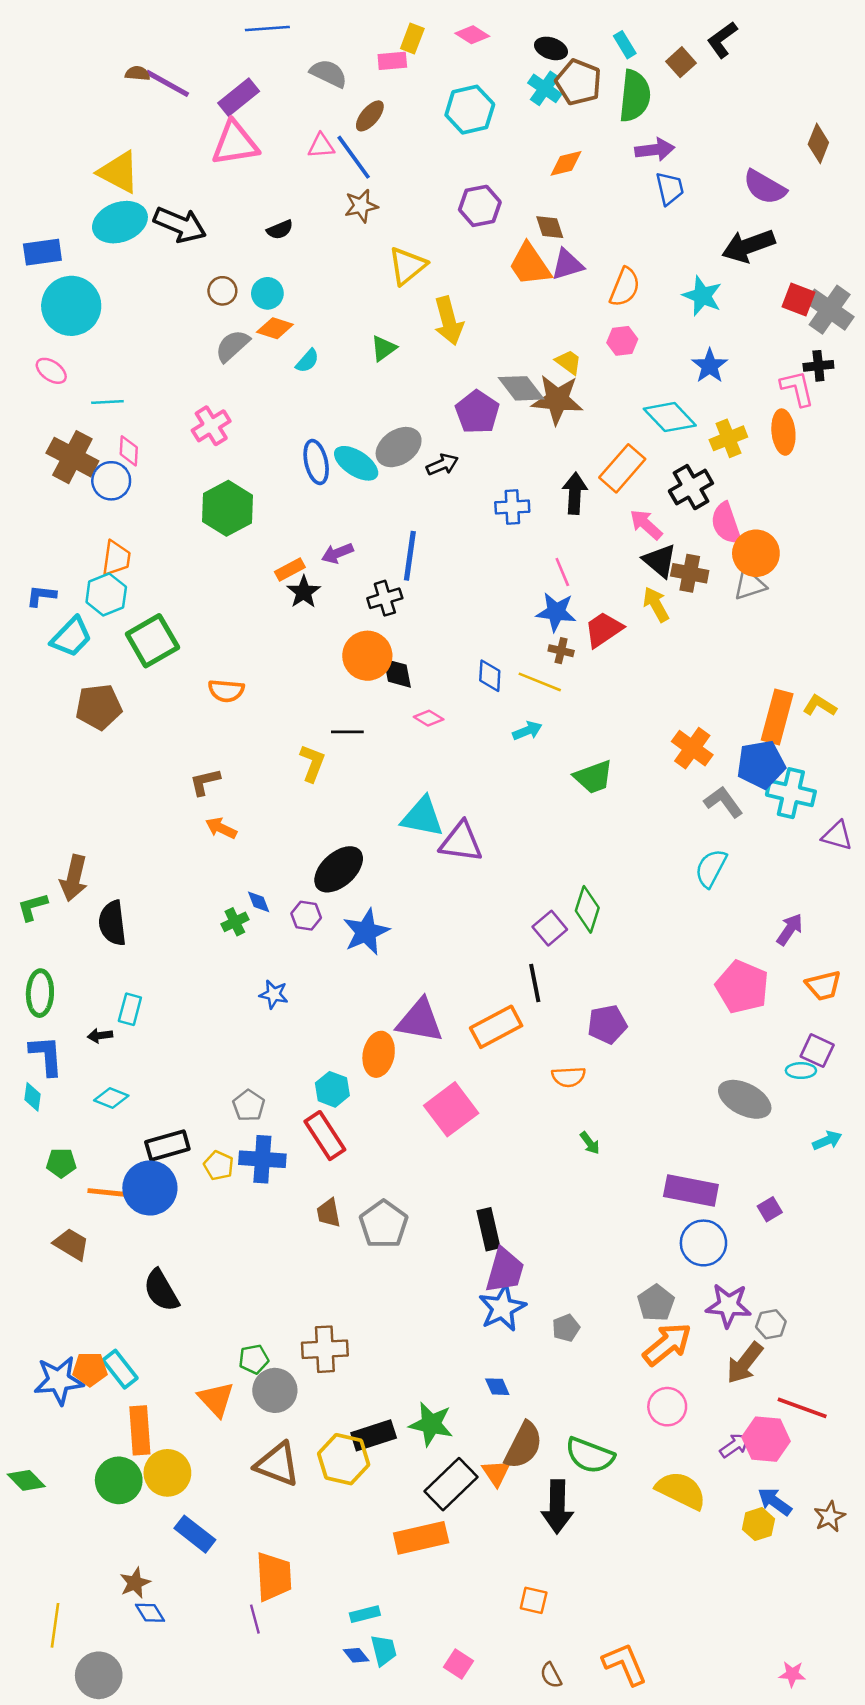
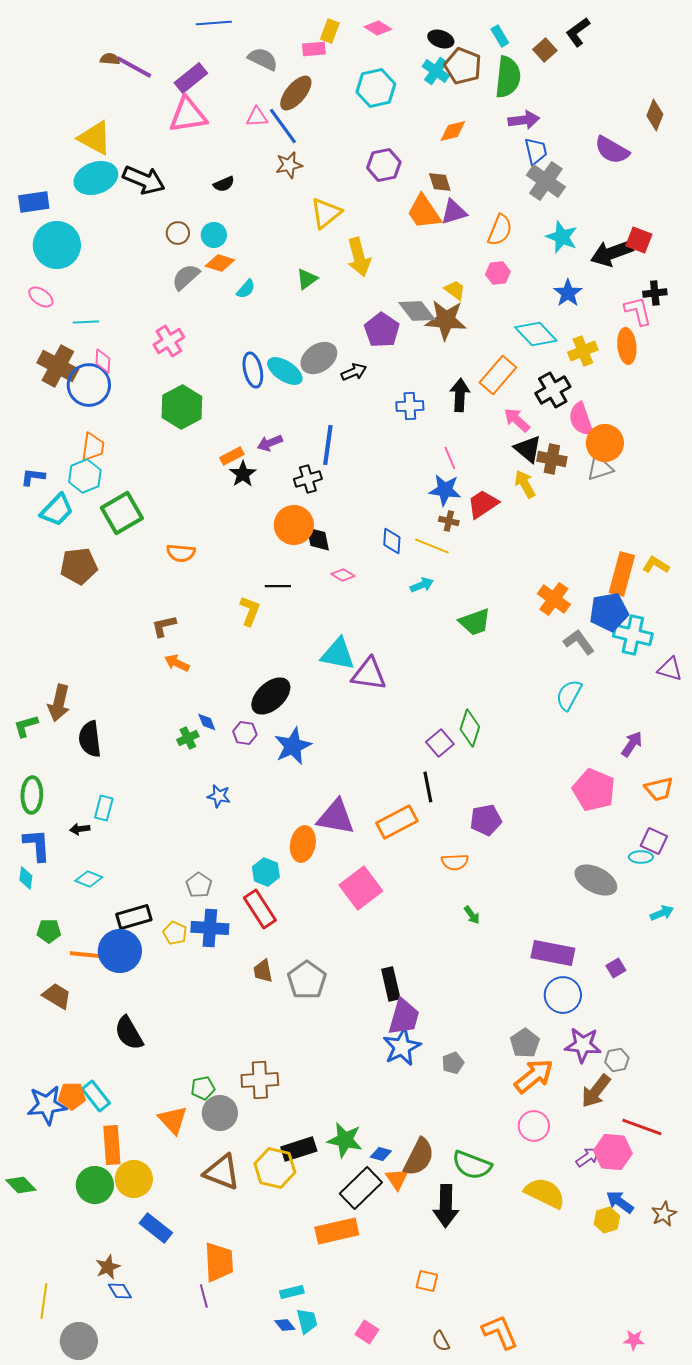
brown ellipse: (370, 116) -> (296, 93), size x1.4
black arrow: (748, 246) -> (612, 253), moved
gray cross: (830, 310) -> (546, 181), moved
blue circle: (111, 481) -> (89, 385), size x1.4
blue diamond: (497, 1387) -> (381, 1154), moved, turned -50

